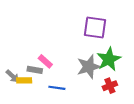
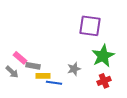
pink rectangle: (45, 61) -> (20, 58), moved
gray star: (89, 67) -> (74, 69), moved, size x0.6
yellow rectangle: (24, 80) -> (43, 76), moved

